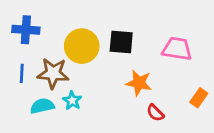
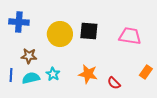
blue line: (22, 73) -> (11, 75), moved
brown star: (53, 73) -> (29, 56), moved, size x0.7
orange star: (139, 83) -> (88, 74), moved

